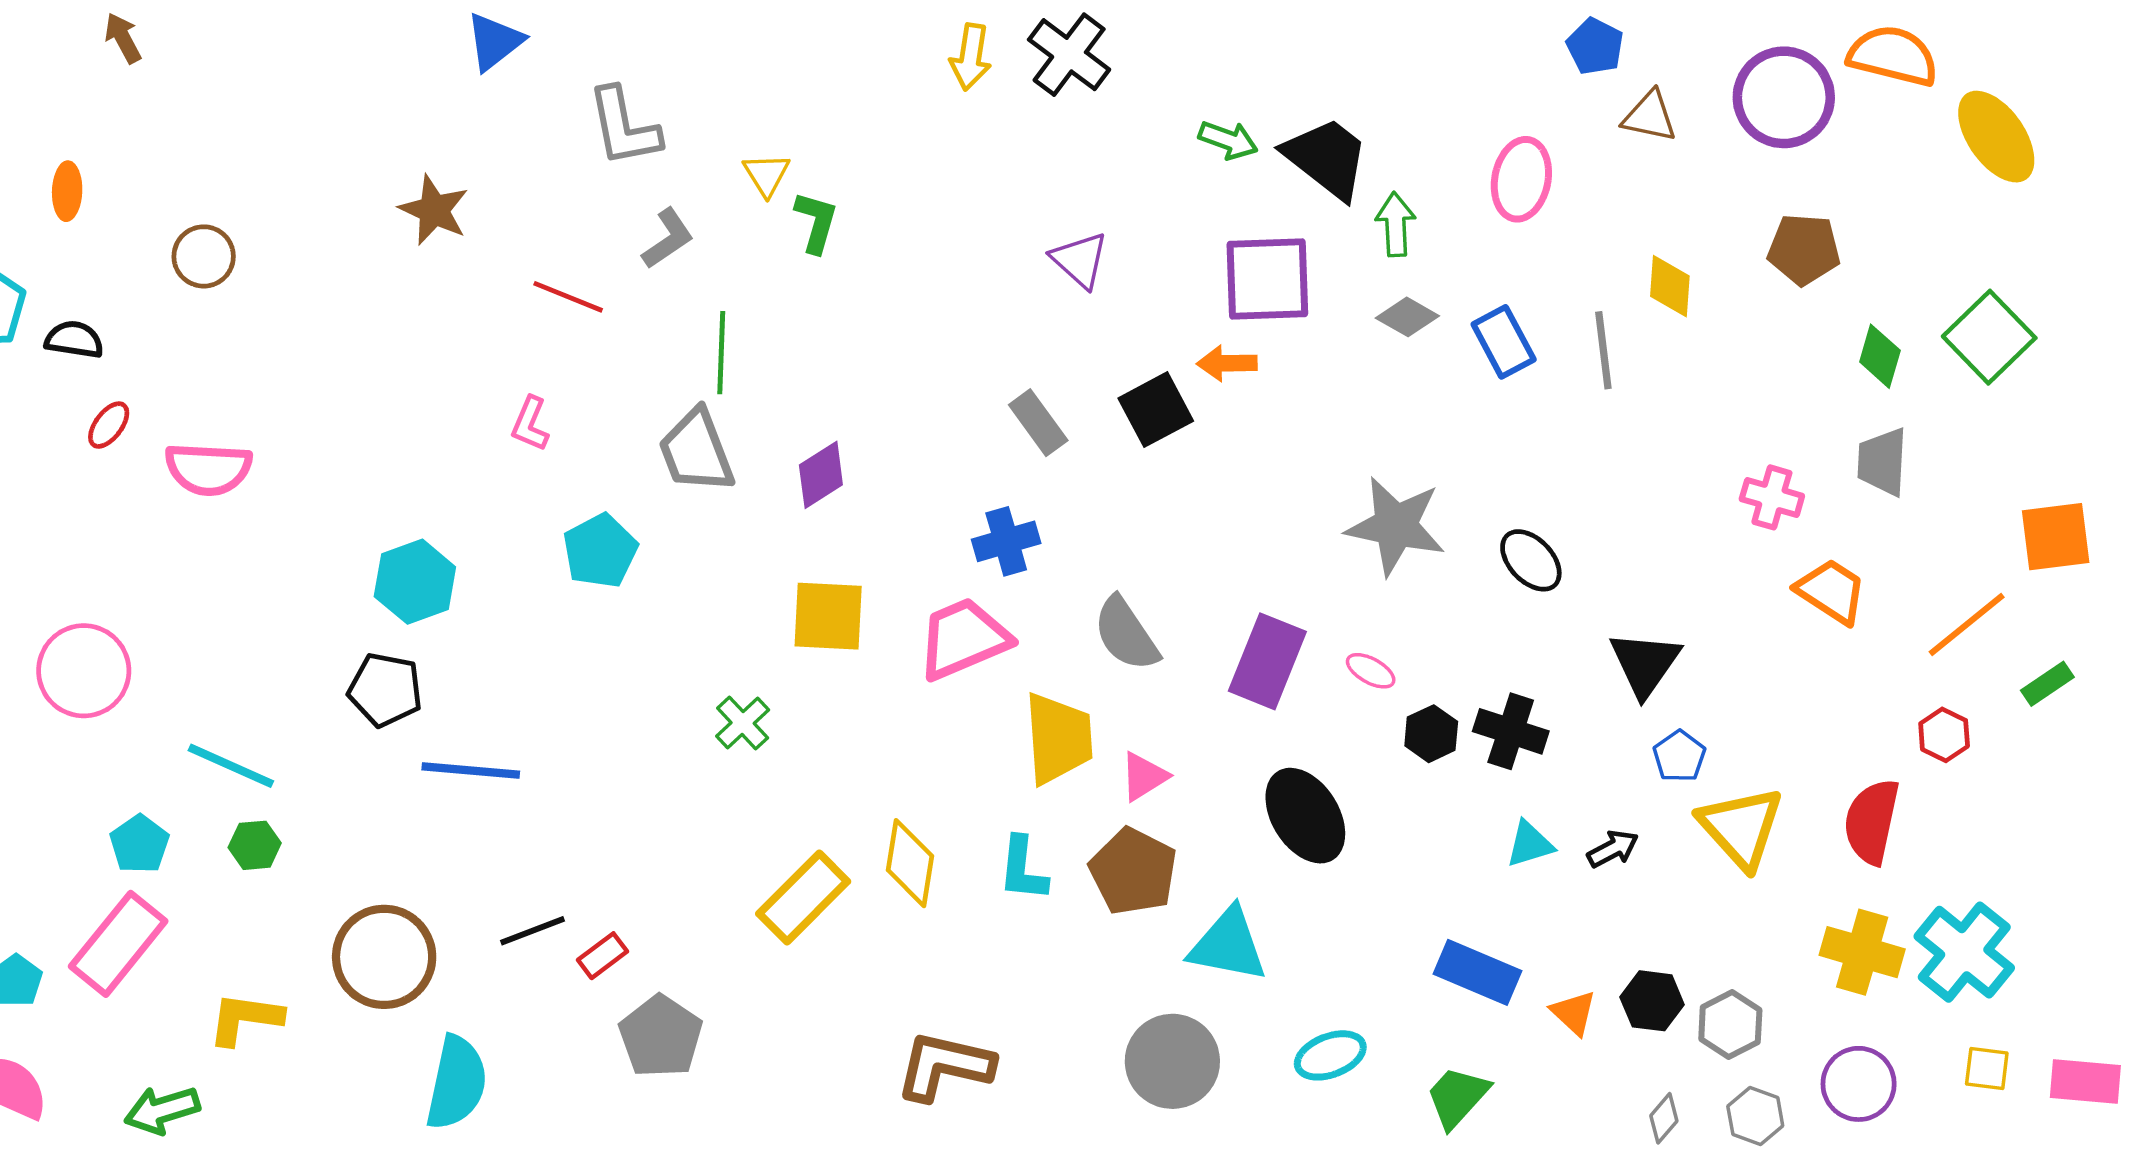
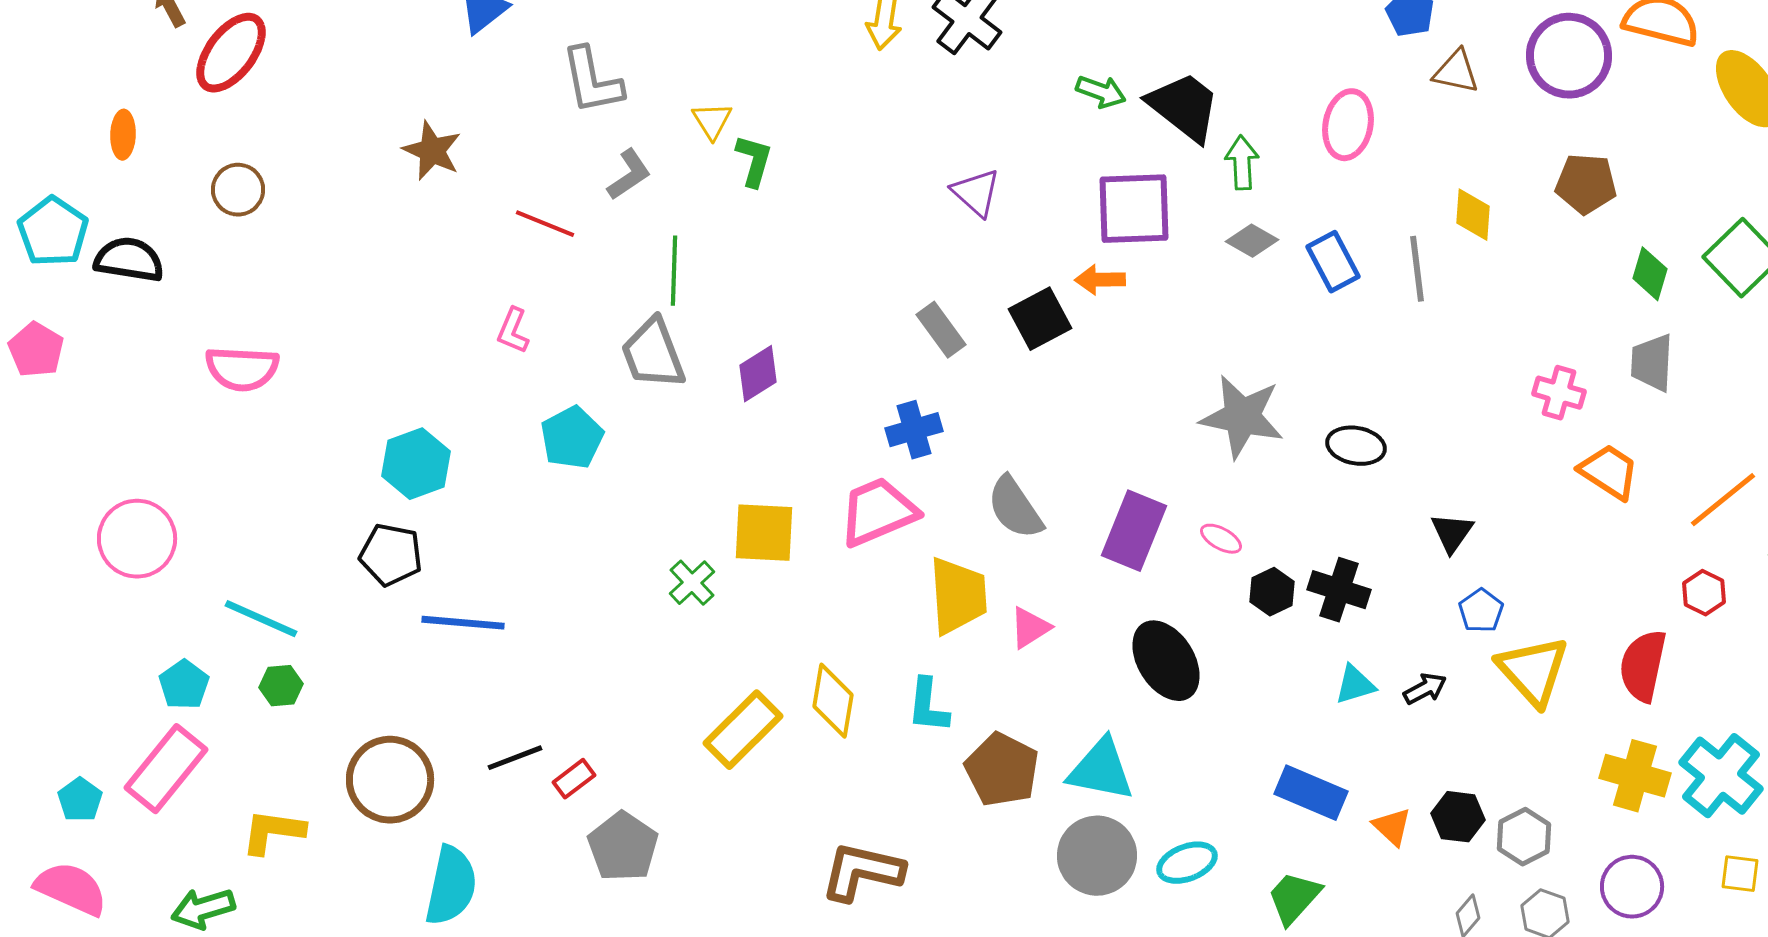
black semicircle: (74, 340) -> (129, 260), size x1.4
red ellipse: (109, 425) -> (231, 53), moved, size x2.0
black ellipse: (1531, 560) -> (1356, 446), turned -36
yellow square: (828, 616) -> (764, 533), moved
black triangle: (1645, 664) -> (1452, 533), size x0.7
brown pentagon: (1133, 871) -> (1002, 770), moved
gray circle: (1172, 1061) -> (1097, 856), moved

